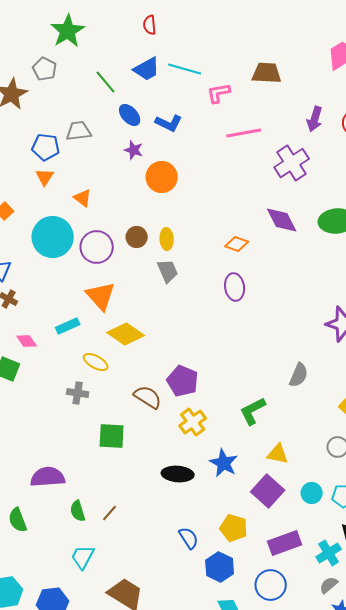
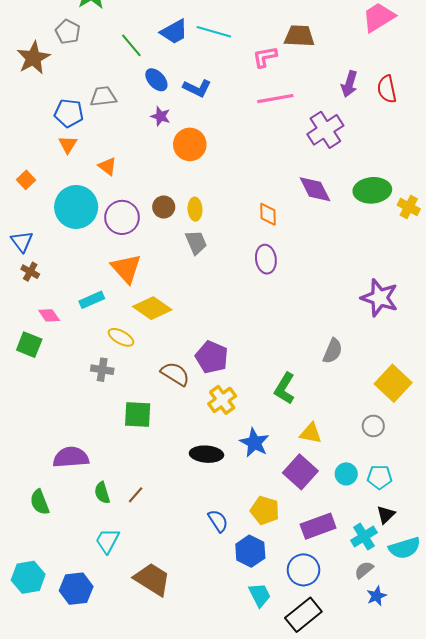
pink L-shape: (219, 93) -> (265, 57), moved
orange diamond: (237, 244) -> (268, 214), turned 70
green L-shape: (253, 411) -> (285, 388), turned -32

